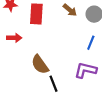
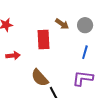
red rectangle: (36, 14) -> (44, 40), moved

